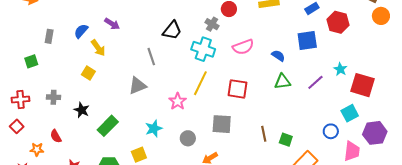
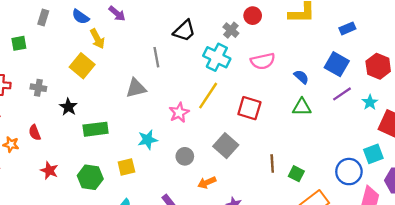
red hexagon: (338, 22) -> (378, 66), moved
blue semicircle: (81, 31) -> (81, 17), turned -105
blue square: (307, 40) -> (337, 64), turned 30
yellow square: (88, 73) -> (82, 66), size x1.5
purple line: (315, 82) -> (342, 94), moved
gray square: (222, 124) -> (226, 146), turned 30
green rectangle: (108, 126) -> (96, 129), turned 30
blue circle: (331, 131) -> (349, 172), size x1.5

